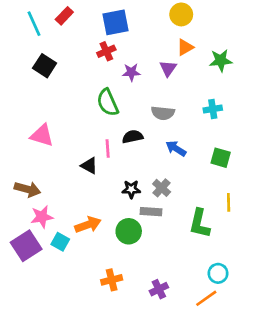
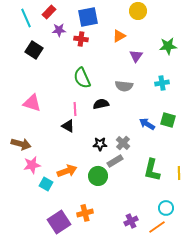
orange triangle: (185, 47) -> (119, 36), moved
red cross: (106, 51) -> (81, 39), turned 32
purple triangle: (168, 68) -> (136, 56), moved
purple star: (131, 72) -> (59, 30), moved
pink line: (108, 149) -> (75, 109), moved
blue arrow: (176, 149) -> (147, 124), moved
yellow line: (229, 202) -> (179, 173), moved
gray rectangle: (151, 212) -> (115, 161), turned -35
purple square: (26, 246) -> (59, 222), moved
purple cross: (159, 289) -> (131, 221), moved

